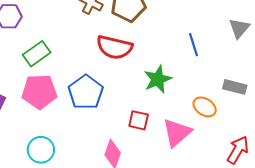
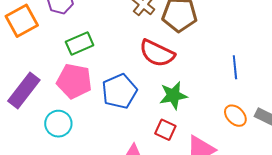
green star: (158, 79) -> (173, 95), moved
orange ellipse: (205, 107) -> (235, 116), moved
cyan circle: (41, 150) -> (58, 124), moved

